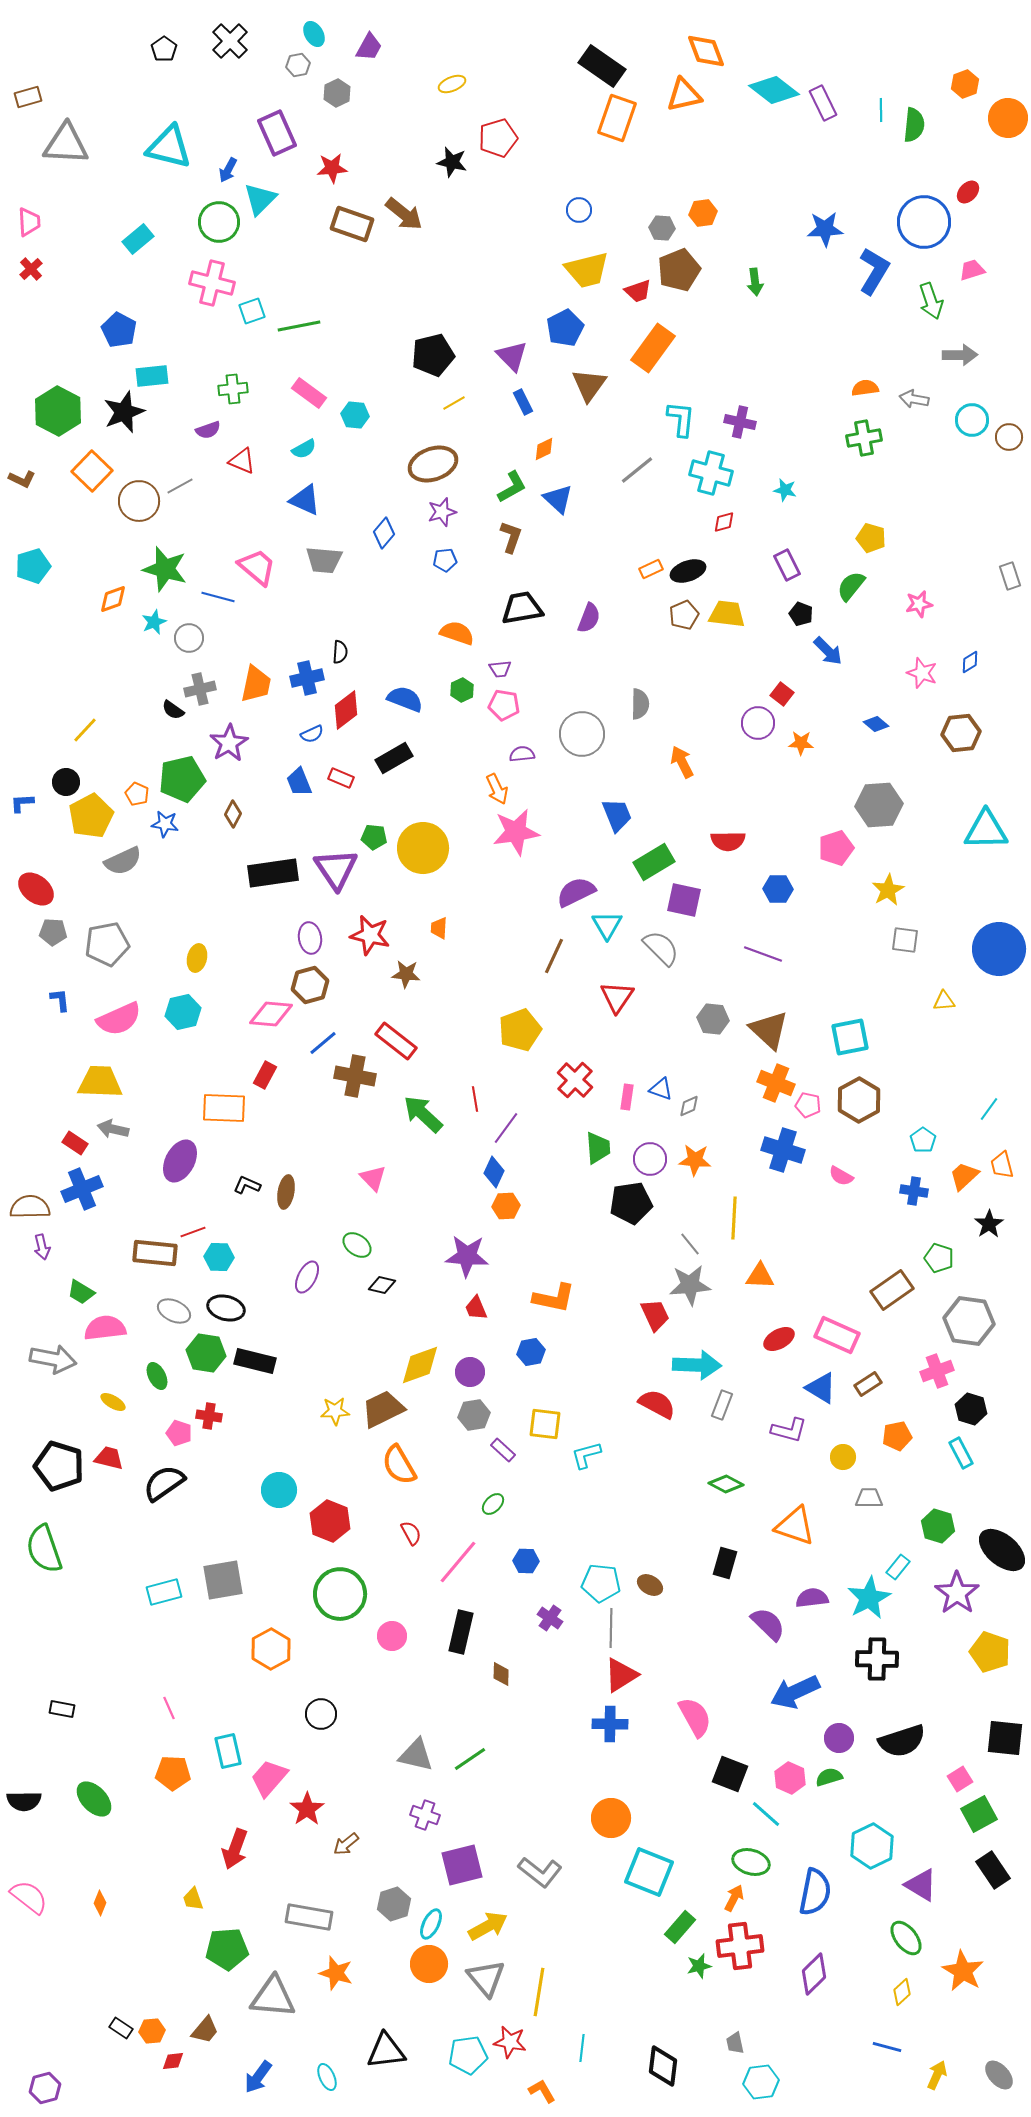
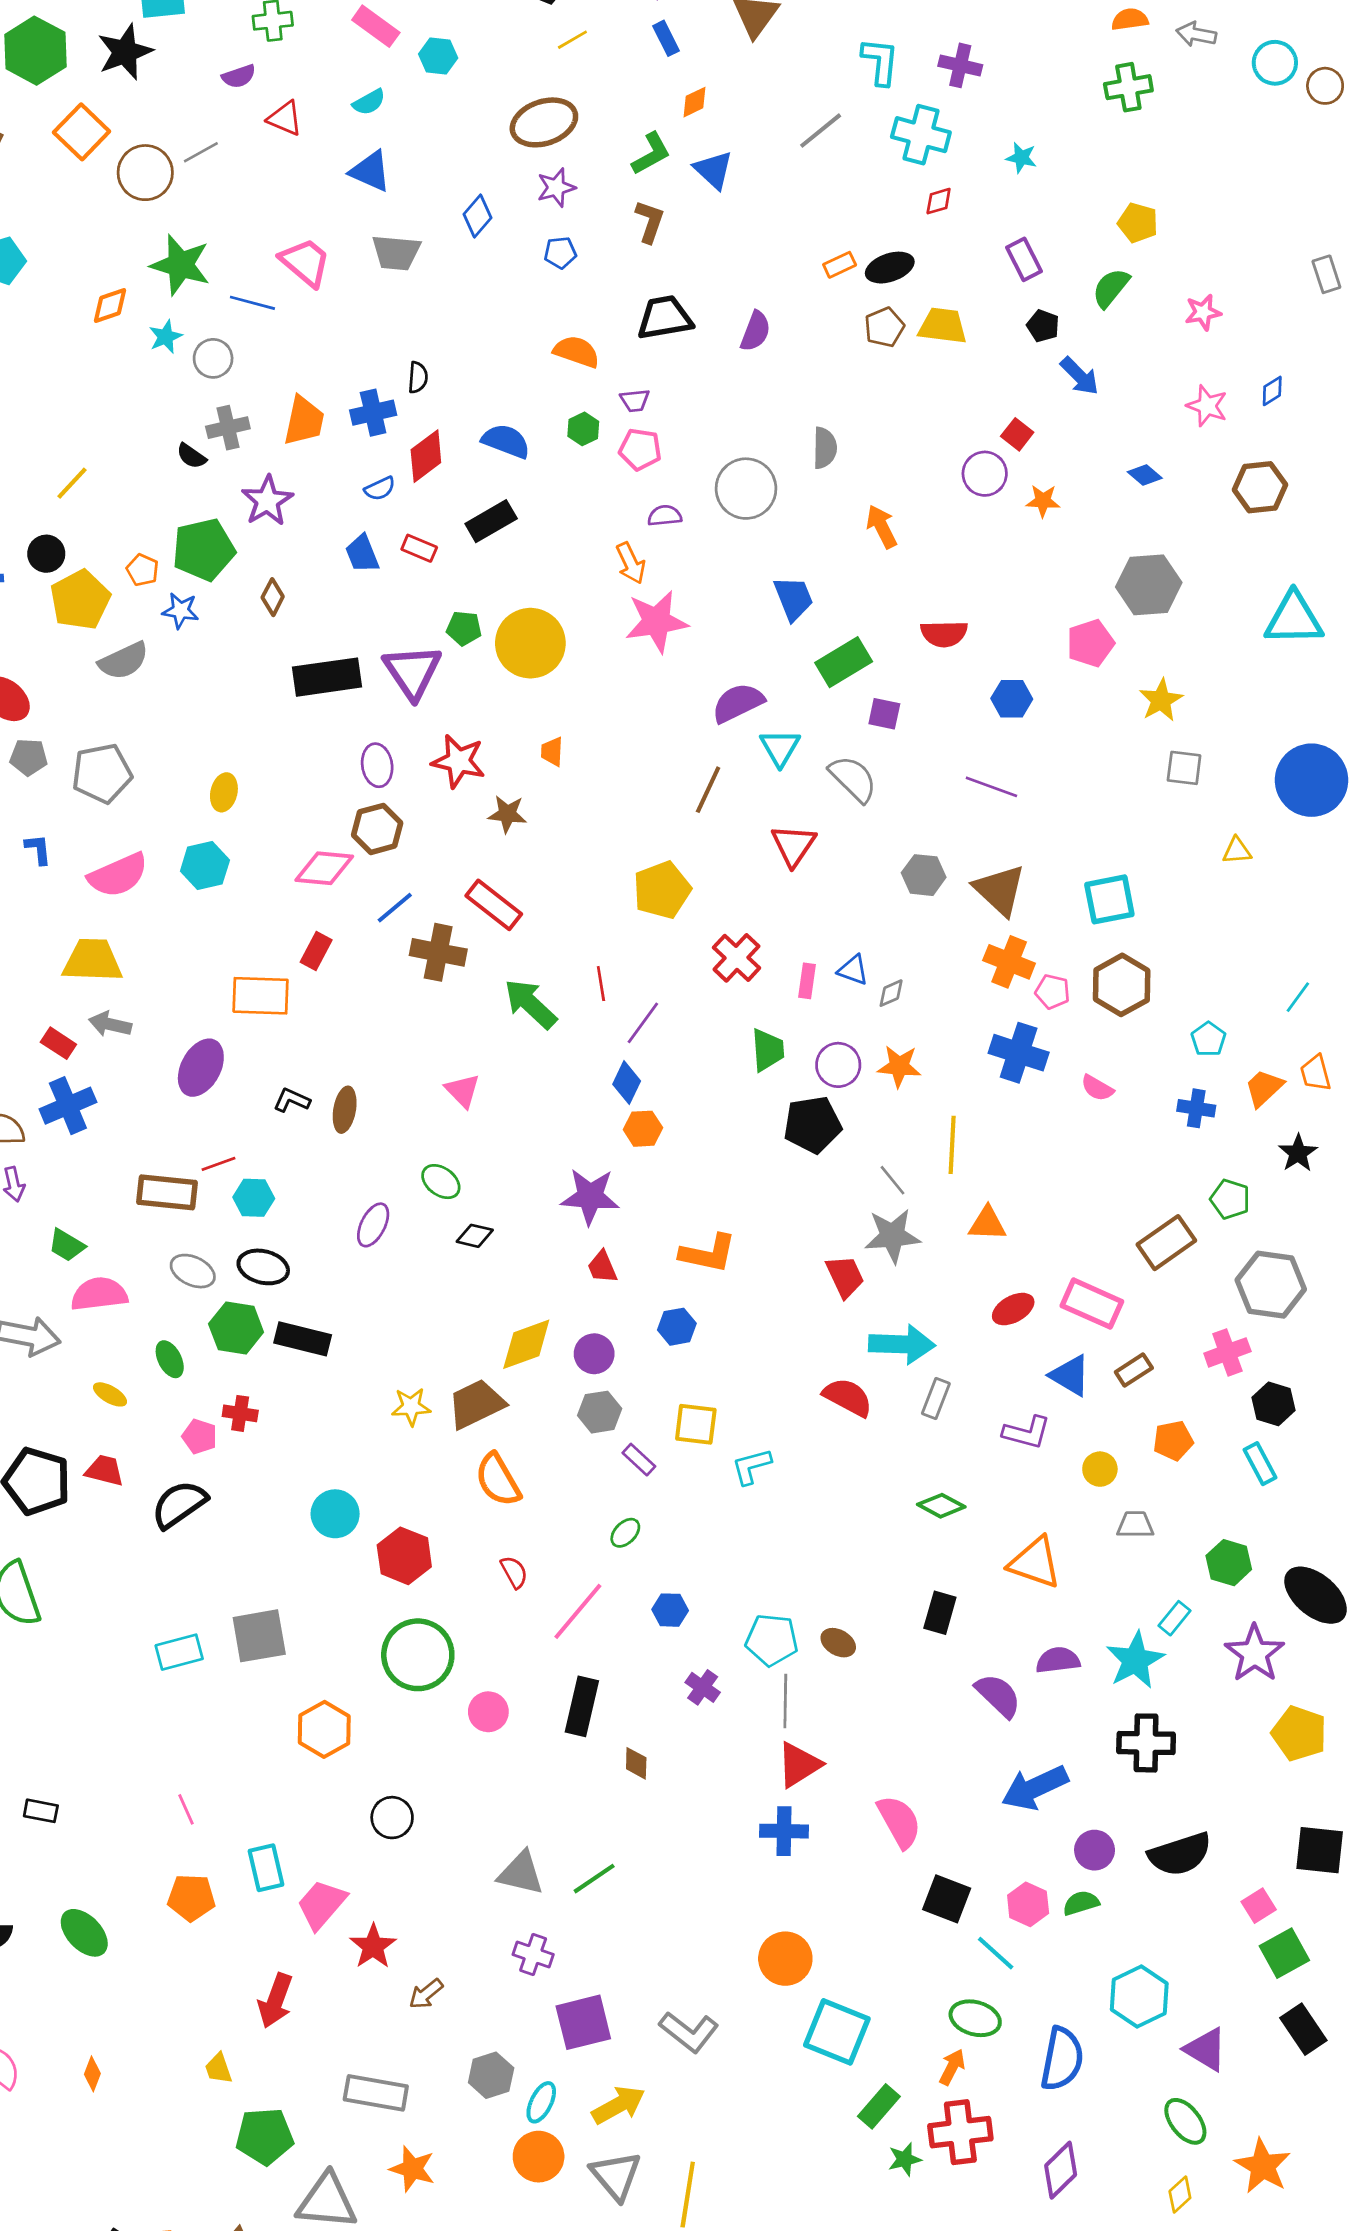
purple square: (684, 900) -> (884, 714), size x0.7

